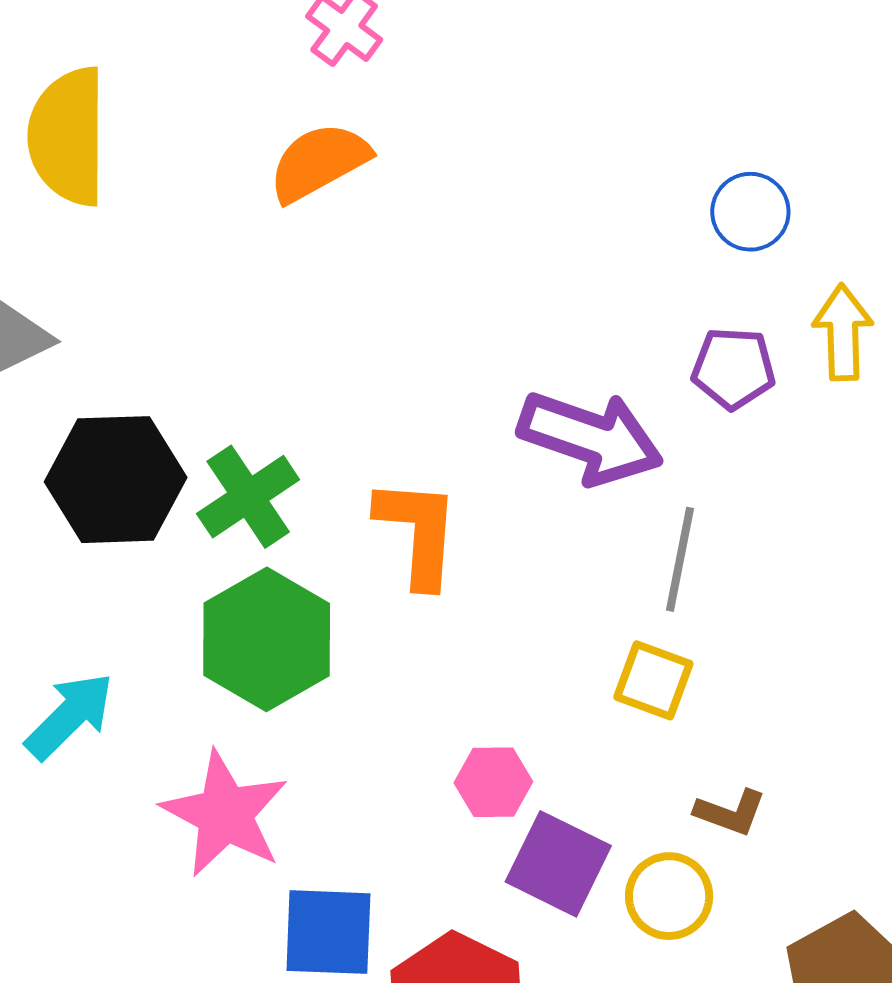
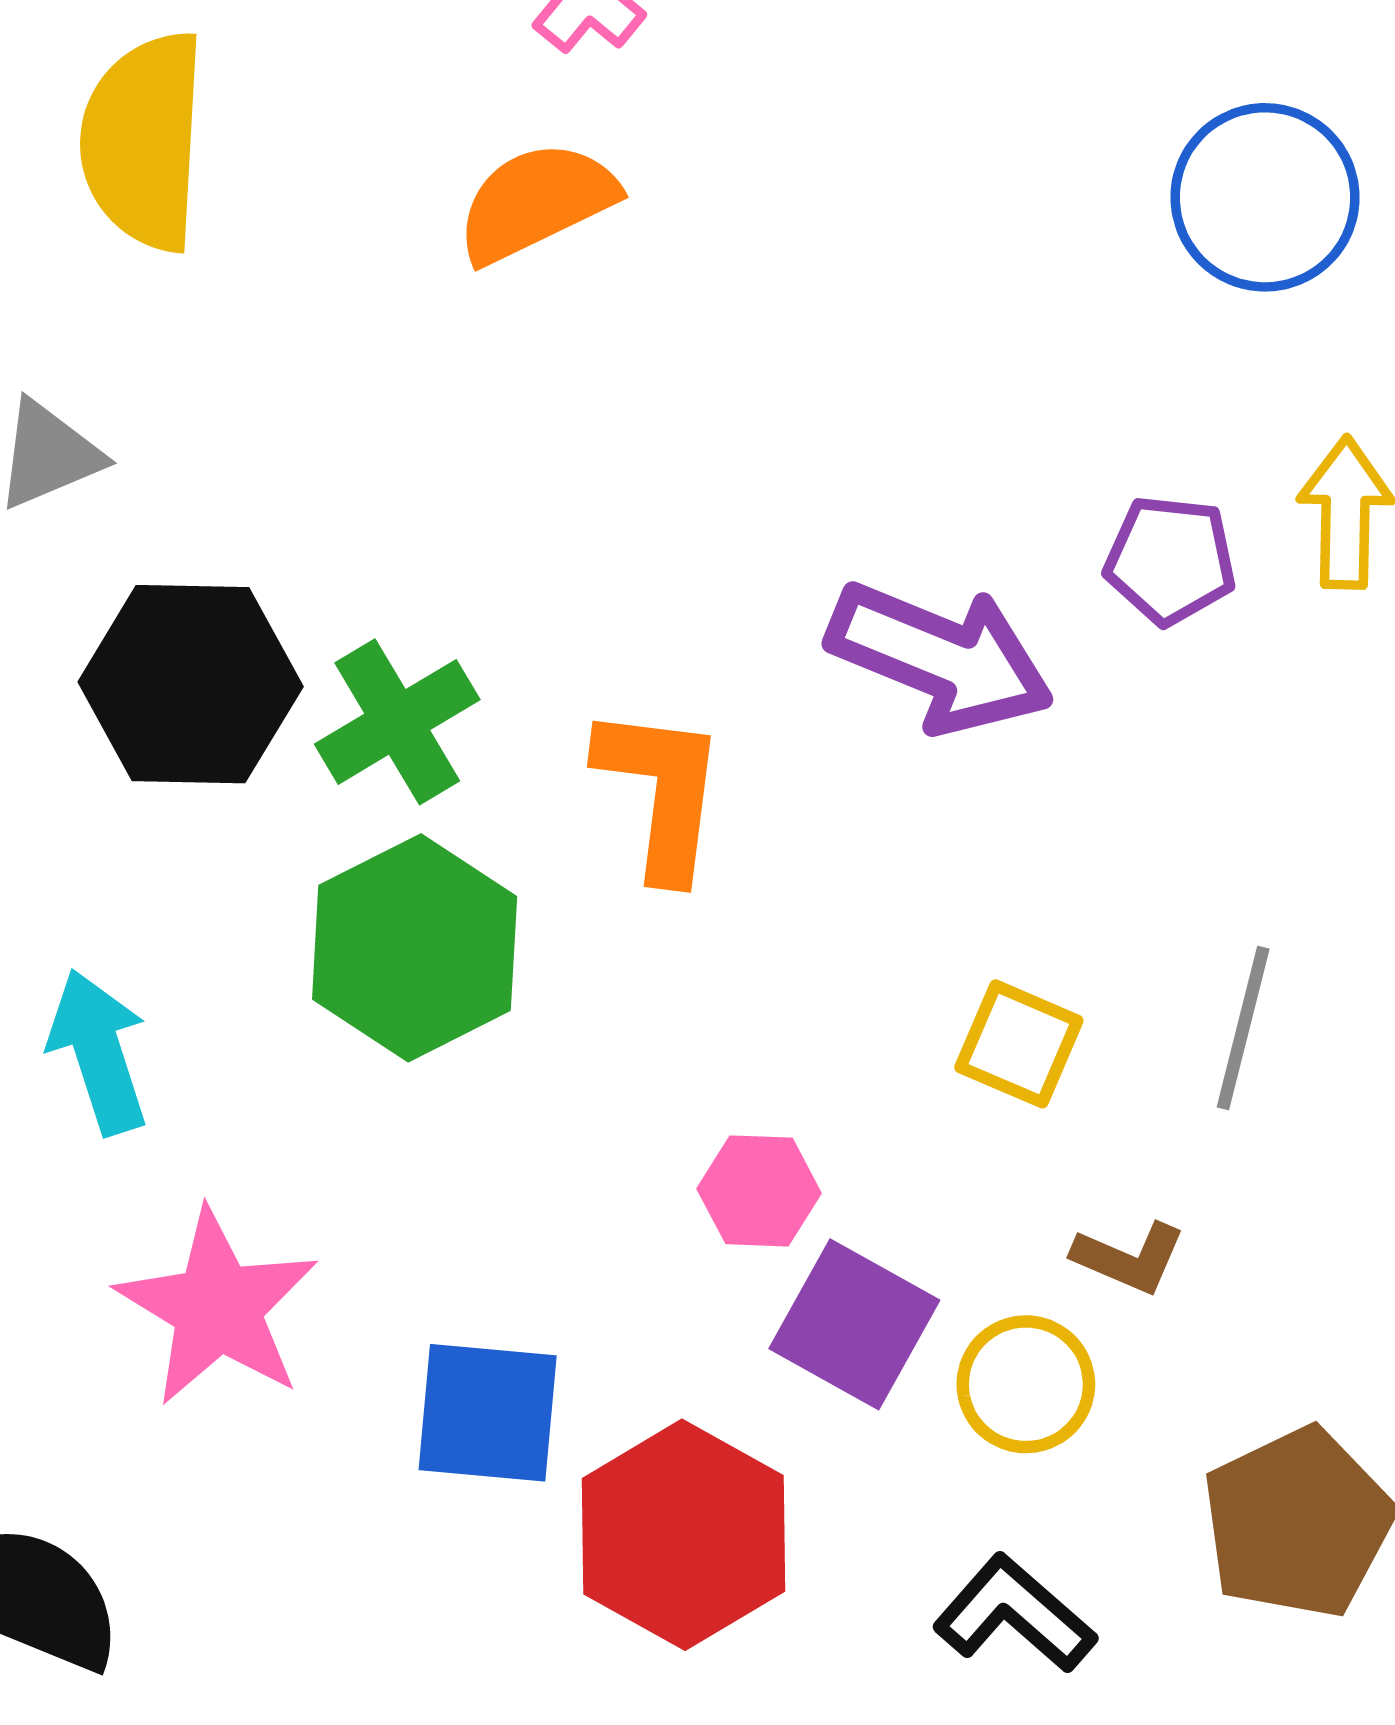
blue circle: (750, 212) -> (1265, 197), moved, size x1.5
gray line: (680, 559) -> (1243, 1028), moved
cyan arrow: (70, 716) -> (99, 1052), turned -66
pink star: (225, 814) -> (218, 1308), moved

